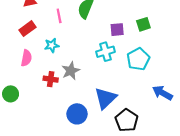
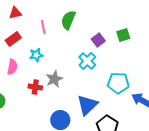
purple square: (117, 30) -> (98, 40), turned -32
cyan cross: (105, 52) -> (87, 61), turned -30
cyan pentagon: (138, 59) -> (118, 83), moved, turned 30

